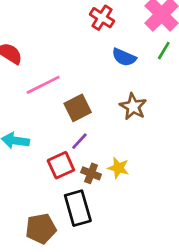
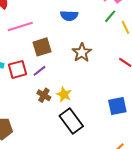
blue semicircle: (124, 57) -> (69, 16), moved, turned -30
red square: (61, 165) -> (18, 69), moved
black rectangle: (78, 208) -> (71, 121), moved, turned -30

